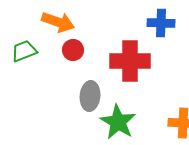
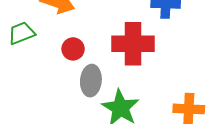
red circle: (73, 50) -> (73, 49), moved

